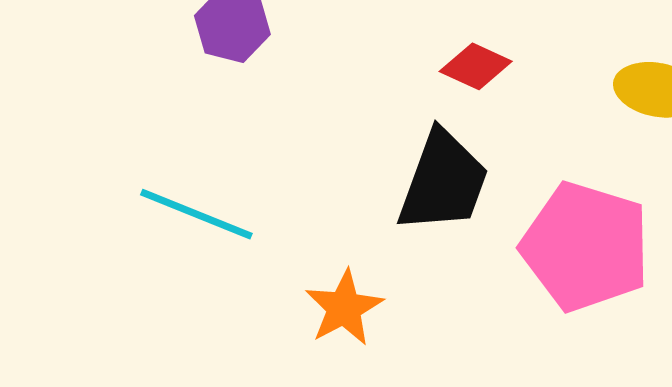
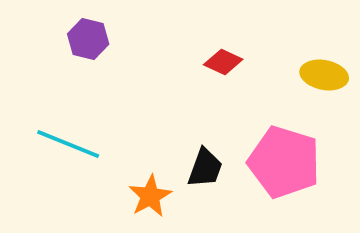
black trapezoid: (443, 182) -> (205, 168), moved, size x0.7

